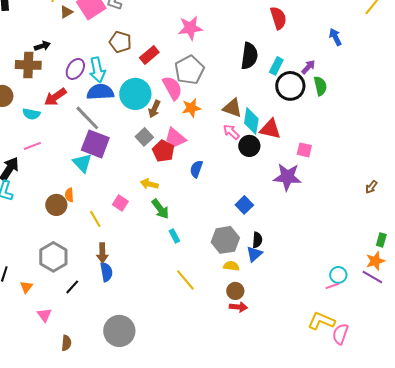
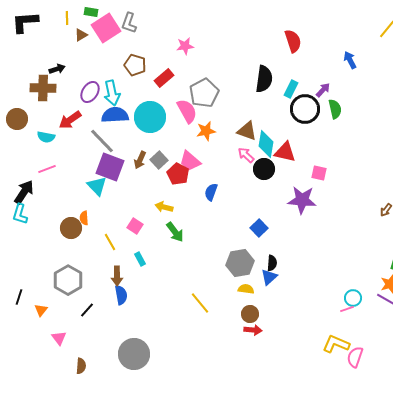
pink star: (190, 28) -> (185, 46), moved, size x0.7
brown arrow: (154, 109) -> (140, 160), moved
cyan rectangle: (174, 236) -> (140, 259), moved

